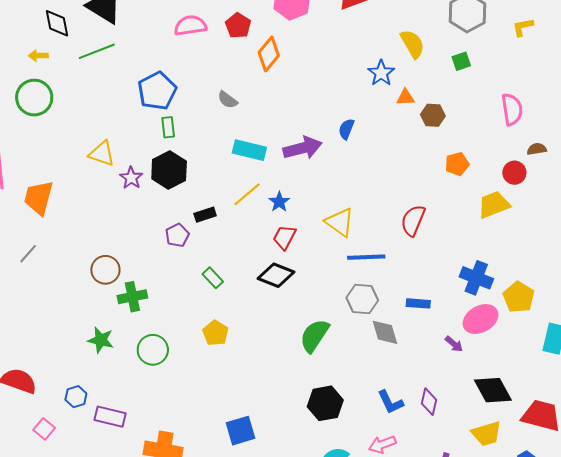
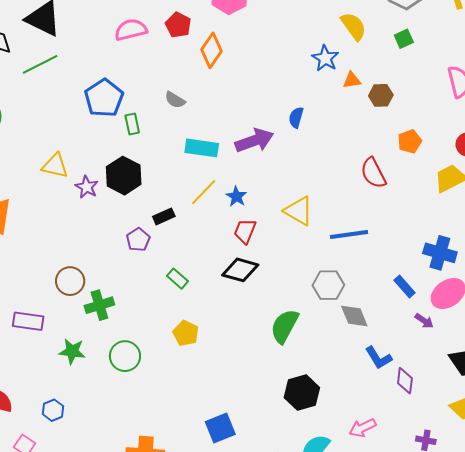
green rectangle: (168, 127) -> (132, 124), moved
red semicircle: (413, 220) -> (373, 173), moved, turned -44
blue line: (366, 257) -> (349, 234), moved
blue rectangle: (418, 303) -> (405, 286), moved, turned 50
blue L-shape: (390, 402) -> (378, 358), moved
purple rectangle: (110, 417) -> (28, 321), moved

